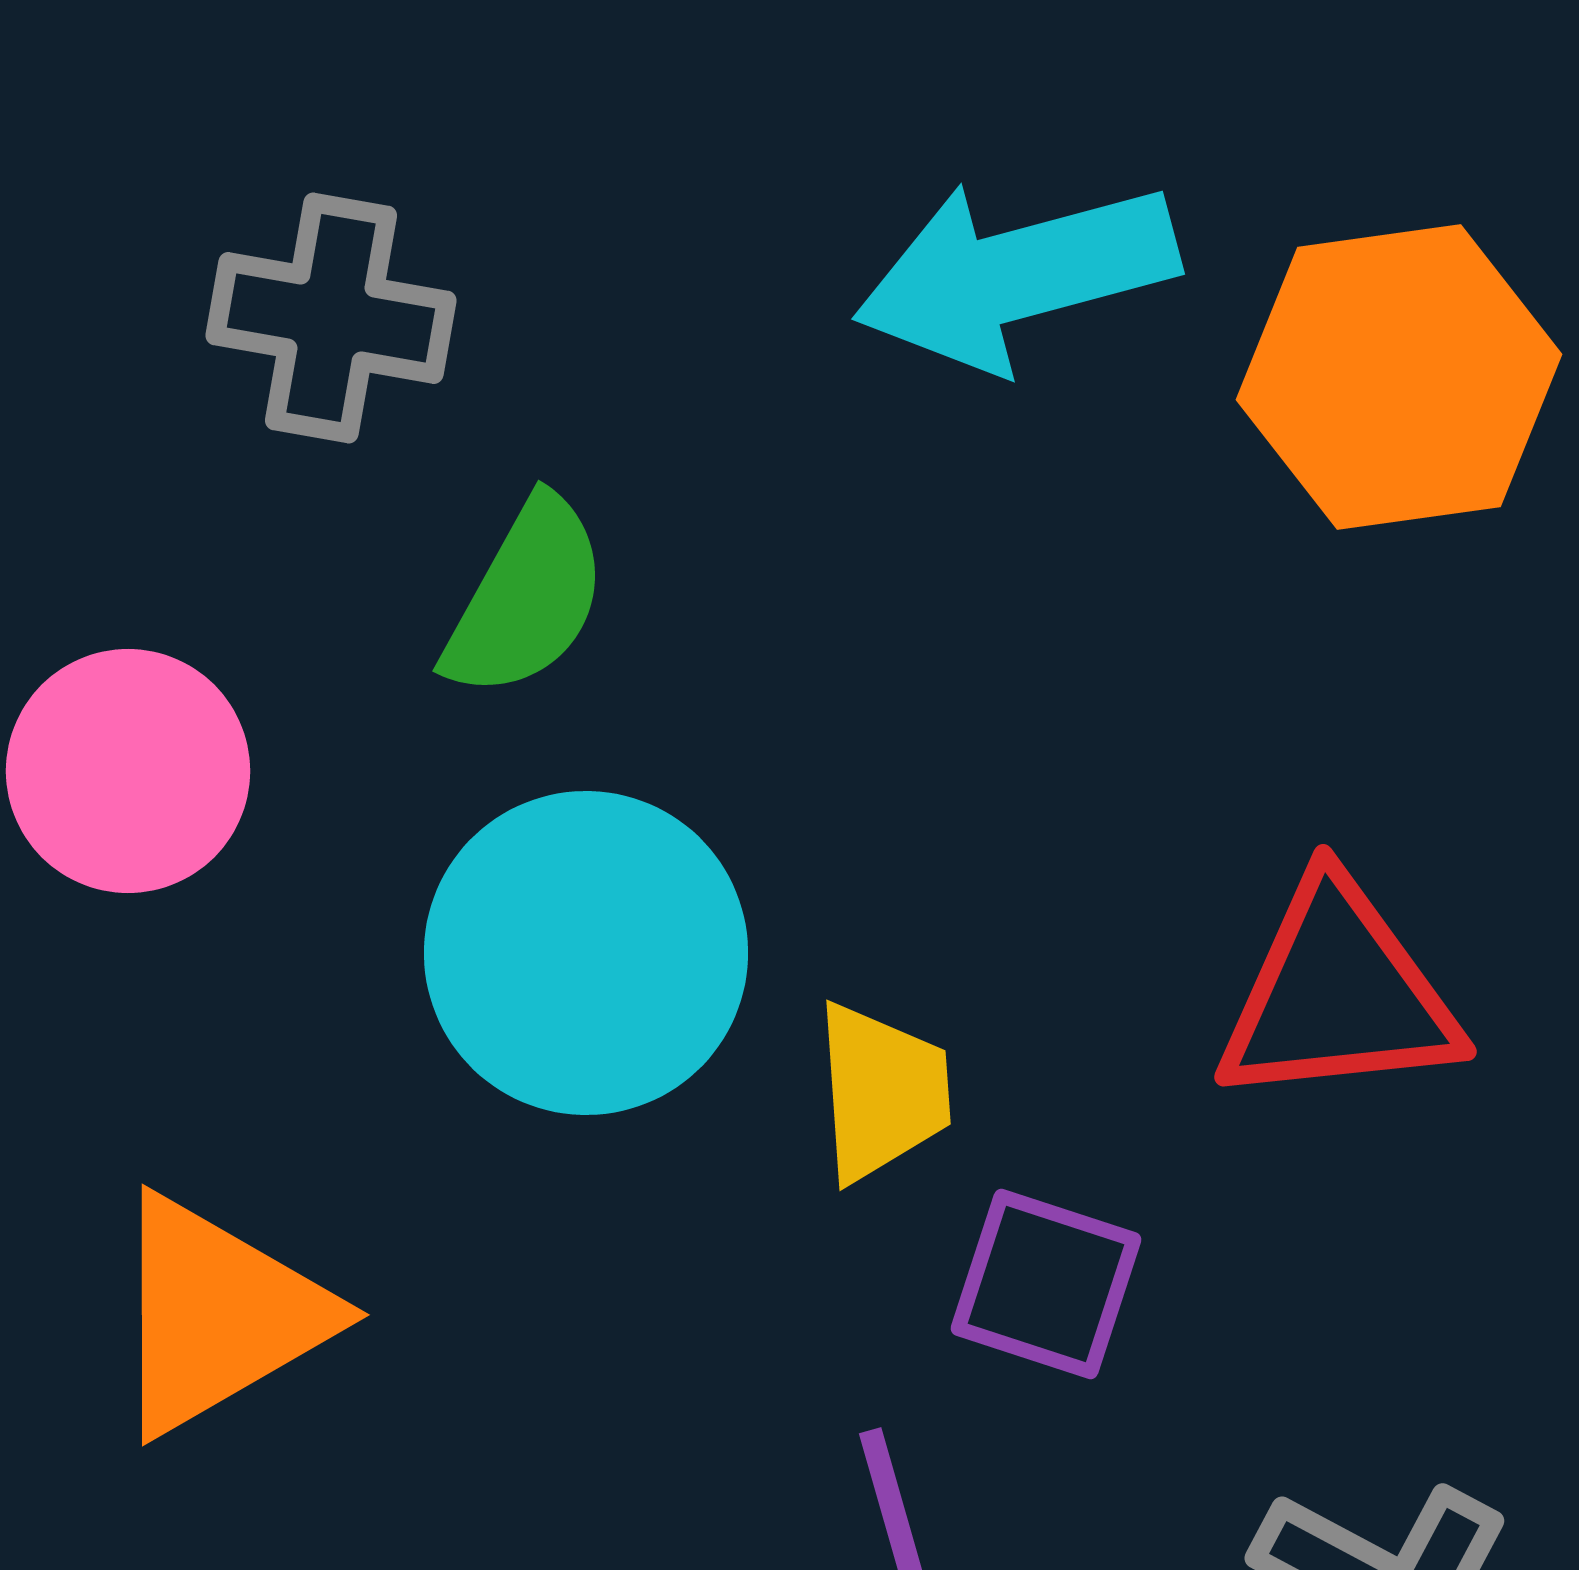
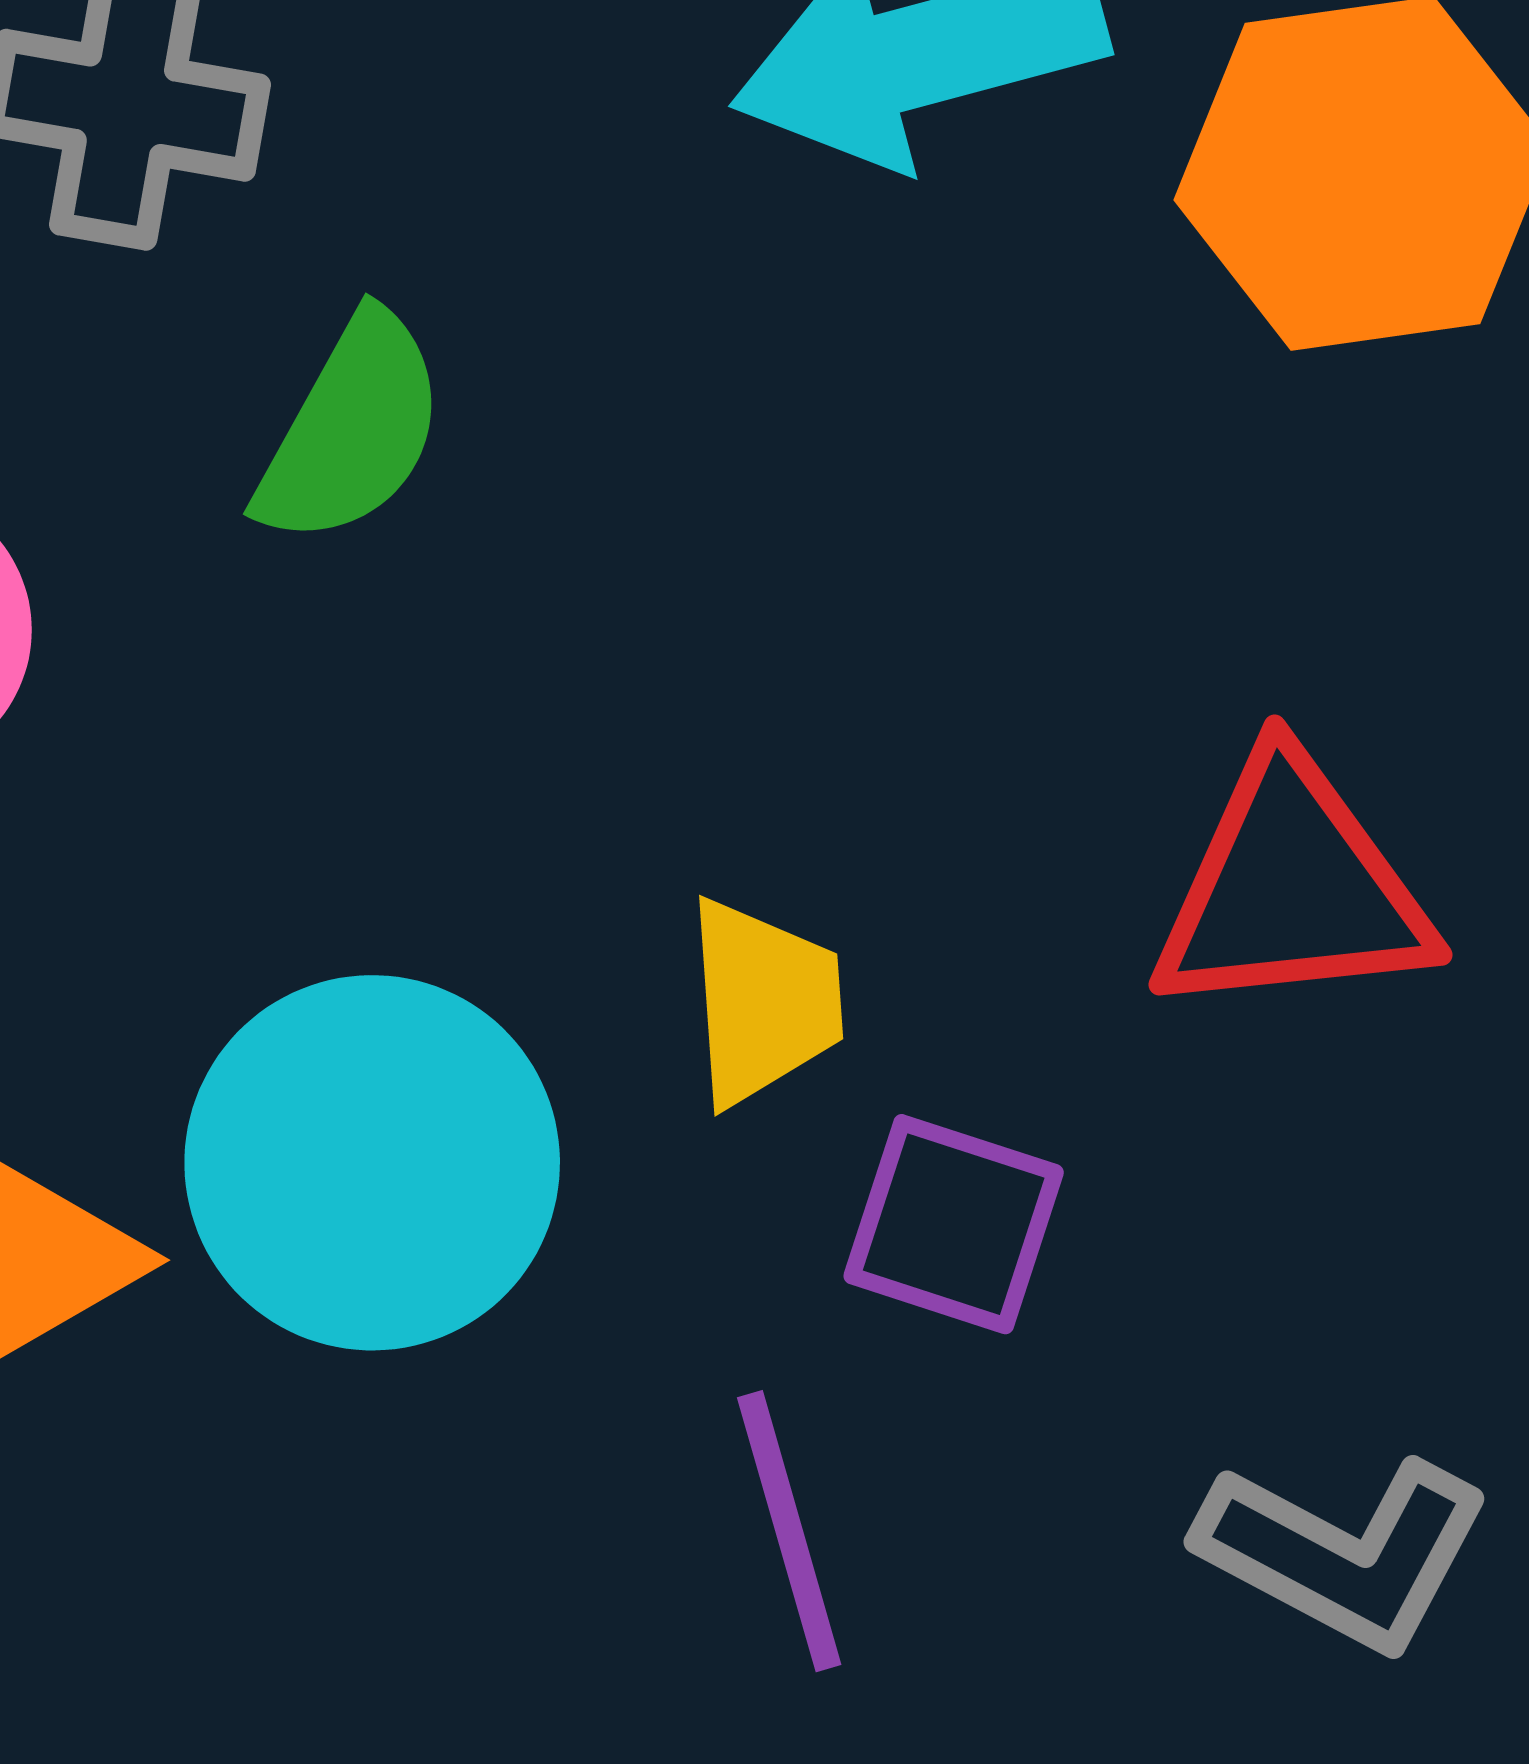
cyan circle: (586, 953) -> (372, 1163), moved

